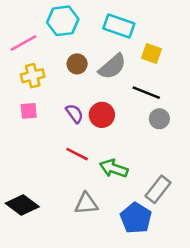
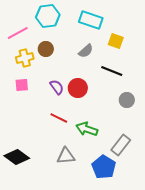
brown circle: (77, 64) -> (46, 49), moved
gray semicircle: (112, 67) -> (86, 51), size x0.7
gray circle: (159, 119) -> (127, 100), moved

